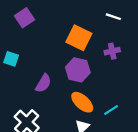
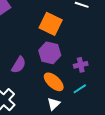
purple cross: (112, 51) -> (81, 65), moved

